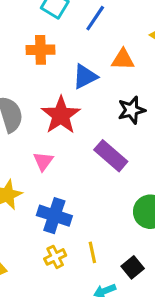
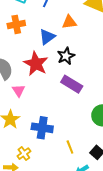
black star: (131, 110) -> (66, 56), moved
pink triangle: (43, 161) -> (19, 91), moved
yellow cross: (55, 257) -> (24, 154), moved

